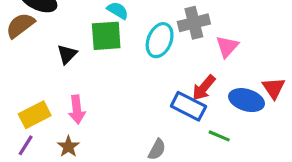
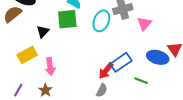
red arrow: (204, 88) -> (106, 71), moved
blue rectangle: (188, 106) -> (121, 62), turned -60
yellow rectangle: (35, 115) -> (27, 55), moved

